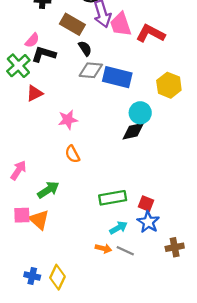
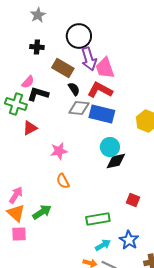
red L-shape: (151, 33) -> (100, 90), moved
green cross: (18, 66) -> (16, 104), turned -30
cyan circle: (140, 113) -> (110, 147), moved
red square: (146, 204) -> (133, 200), moved
orange triangle: (39, 220) -> (16, 213), moved

